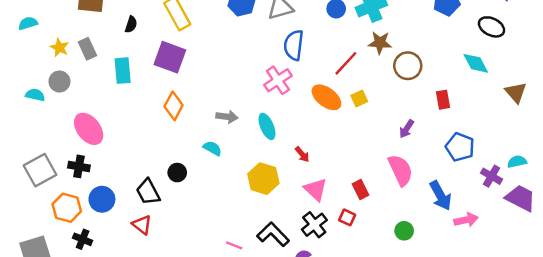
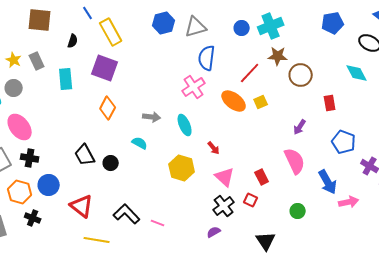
pink ellipse: (89, 129) -> (20, 127), moved
black trapezoid: (148, 192) -> (85, 155), moved
red triangle: (142, 225) -> (82, 206), size x1.4
black L-shape: (273, 234) -> (127, 214), moved

